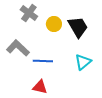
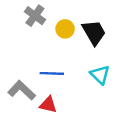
gray L-shape: (18, 48) -> (22, 90), moved
cyan triangle: (83, 62) -> (100, 75), turned -36

